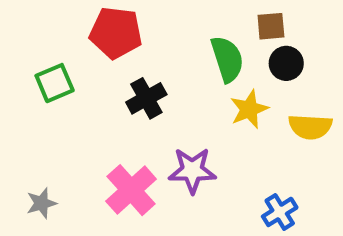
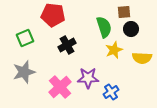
gray star: (41, 203) -> (24, 72), moved, size x1.6
blue cross: (280, 212) -> (111, 92), moved

